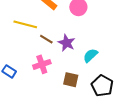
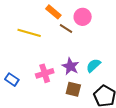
brown line: (46, 39) -> (66, 28), moved
purple star: (67, 43) -> (70, 66), moved

